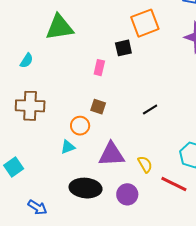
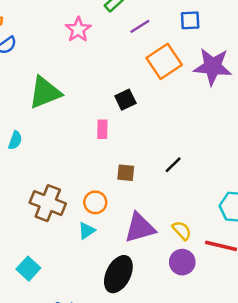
orange square: (145, 23) -> (164, 61), moved
brown cross: (30, 106) -> (48, 203), moved, turned 32
brown square: (98, 107) -> (126, 173), moved
black ellipse: (86, 188) -> (118, 274), turned -56
purple circle: (127, 194) -> (182, 262), moved

